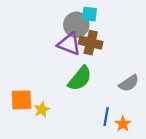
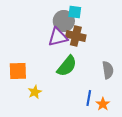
purple triangle: (69, 44) -> (58, 37), turned -35
gray semicircle: (129, 83) -> (108, 70), turned -66
orange square: (21, 100) -> (18, 71), moved

